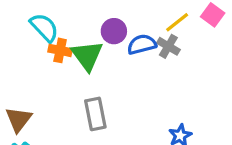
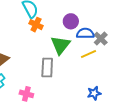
yellow line: (177, 22) -> (88, 54), moved
green triangle: (87, 56) -> (60, 45), moved

